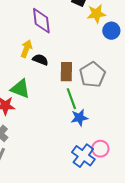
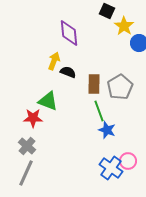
yellow star: (96, 14) -> (124, 26), turned -30
blue star: (79, 118) -> (107, 130), turned 30

